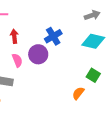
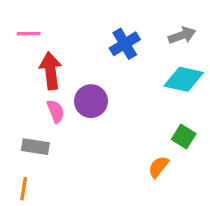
red arrow: (14, 36) -> (51, 71), size x1.5
blue cross: (53, 36) -> (125, 44), moved

